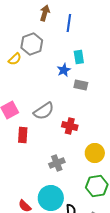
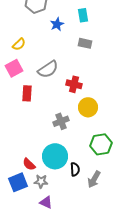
yellow semicircle: (15, 59) -> (19, 44), moved
blue star: (64, 70) -> (57, 24), moved
yellow circle: (95, 153) -> (88, 107), moved

